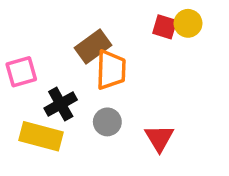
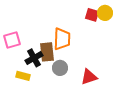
brown rectangle: (93, 47) -> (47, 52), moved, turned -60
yellow rectangle: (41, 136) -> (23, 76), size x0.6
red triangle: (159, 138) -> (89, 77), turned 42

